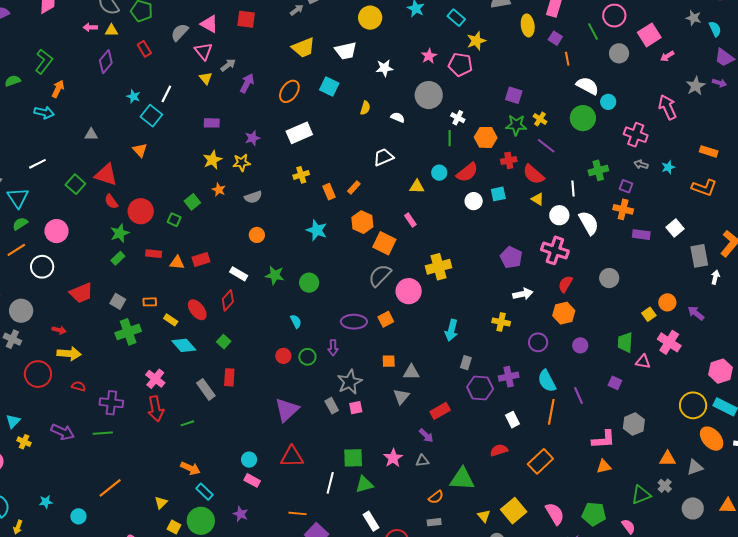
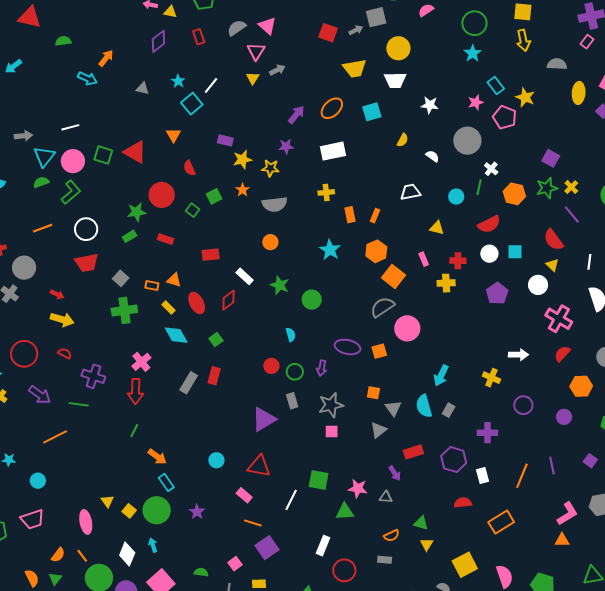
yellow circle: (370, 18) -> (398, 48), moved
cyan rectangle: (456, 18) -> (496, 85), moved
red square: (246, 19) -> (328, 33), moved
yellow star: (476, 41) -> (525, 97), turned 30
green L-shape: (44, 61) -> (71, 192), moved
purple arrow: (247, 83) -> (296, 115), moved
cyan square: (329, 87) -> (372, 112), turned 36
purple rectangle: (212, 123) -> (225, 140), moved
green star: (516, 125) -> (547, 188), turned -30
gray triangle: (91, 134) -> (143, 88), moved
red cross: (509, 160) -> (458, 261), moved
cyan circle: (439, 173) -> (456, 197), moved
green square: (75, 184) -> (103, 155), turned -36
orange rectangle: (354, 188) -> (375, 216), turned -32
gray semicircle: (253, 197) -> (275, 204), size x1.4
red semicircle: (111, 202) -> (189, 168), moved
white circle: (559, 215) -> (538, 285), moved
pink circle: (56, 231) -> (73, 161), moved
orange line: (16, 250) -> (43, 228), moved
purple pentagon: (511, 257) -> (497, 293), moved
orange triangle: (177, 263) -> (174, 280), moved
white circle: (42, 267) -> (86, 229), moved
yellow cross: (439, 267) -> (446, 283), moved, size x0.7
orange hexagon: (564, 313) -> (581, 386), moved
gray triangle: (411, 372) -> (393, 408), turned 42
red circle: (38, 374) -> (24, 354), moved
cyan semicircle: (547, 381) -> (424, 406), moved
purple hexagon: (480, 388) -> (454, 460), moved
gray rectangle: (206, 389) -> (189, 383), turned 55
gray rectangle: (332, 406) -> (292, 401), moved
green line: (187, 423) -> (134, 431), moved, turned -56
pink L-shape: (604, 439) -> (567, 514), turned -40
pink star: (393, 458) -> (358, 488), turned 30
green triangle: (462, 479) -> (421, 523), size x0.6
pink rectangle: (252, 480) -> (244, 495), moved
green triangle: (364, 484) -> (345, 512), moved
orange line: (110, 488) -> (55, 437), moved
yellow triangle: (161, 503) -> (107, 501), moved, turned -32
yellow triangle: (484, 516) -> (427, 544), moved
white rectangle: (371, 521) -> (323, 546), turned 42

